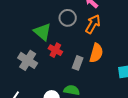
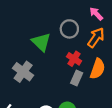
red cross: (55, 50) -> (74, 59), moved

